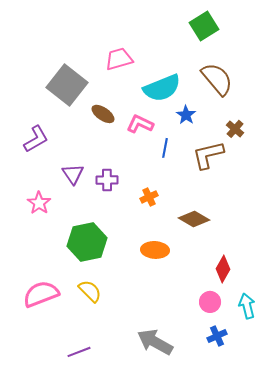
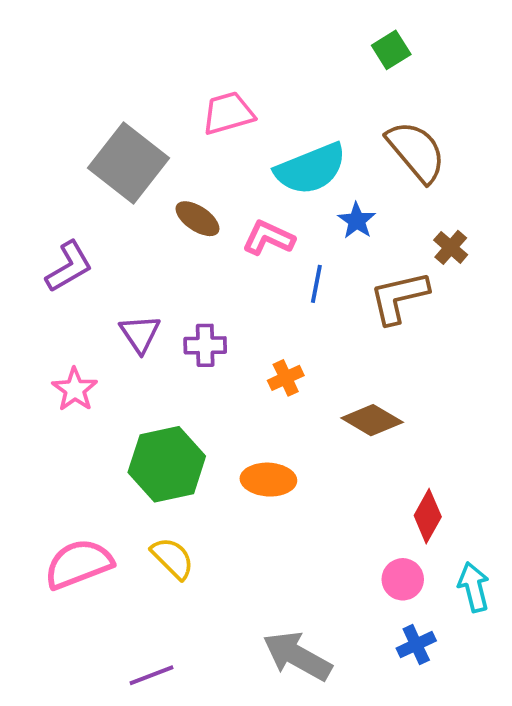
green square: (204, 26) -> (391, 50), size x0.7
orange ellipse: (155, 250) -> (268, 480), moved

